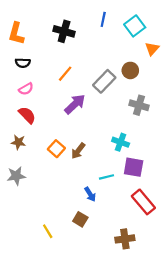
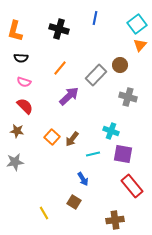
cyan square: (135, 26) -> (137, 24), moved
pink semicircle: (26, 89) -> (24, 82), turned 48
cyan line: (106, 177) -> (93, 154), moved

